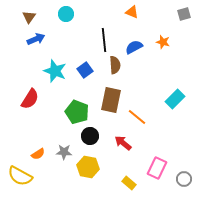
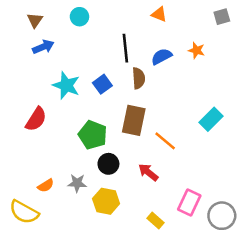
gray circle: (184, 179) -> (222, 216), size x1.5

